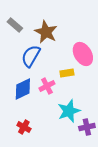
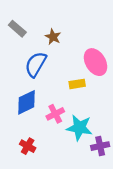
brown star: (46, 32) -> (53, 37), size x0.6
pink cross: (47, 86) -> (55, 114), moved
cyan star: (69, 111) -> (79, 128), turned 30

